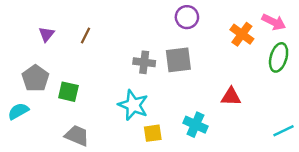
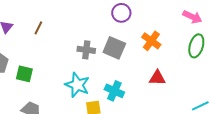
orange cross: (242, 34) -> (151, 41), moved
gray square: (178, 60) -> (114, 48), turned 30
cyan cross: (195, 125) -> (114, 91), moved

